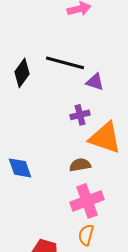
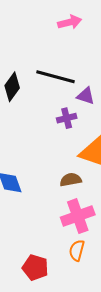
purple cross: (80, 115) -> (67, 118), moved

